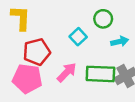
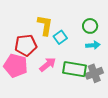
yellow L-shape: (21, 18) -> (45, 25), moved
green circle: (103, 19) -> (90, 26), moved

